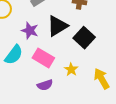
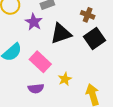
purple star: (30, 31) -> (34, 22), moved
black square: (84, 38) -> (95, 39), moved

